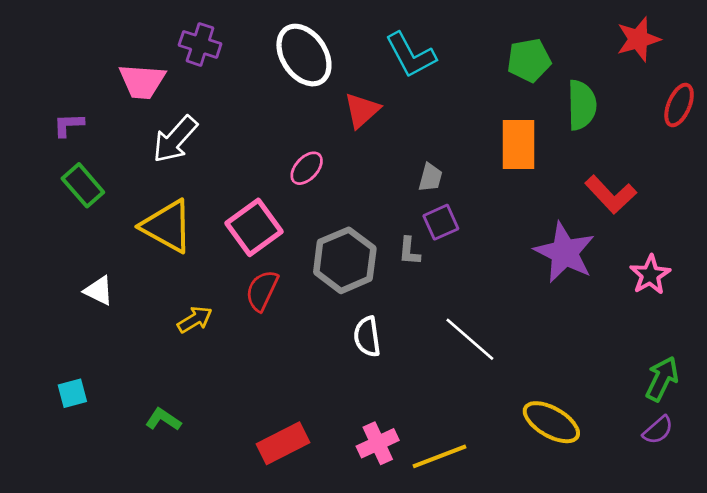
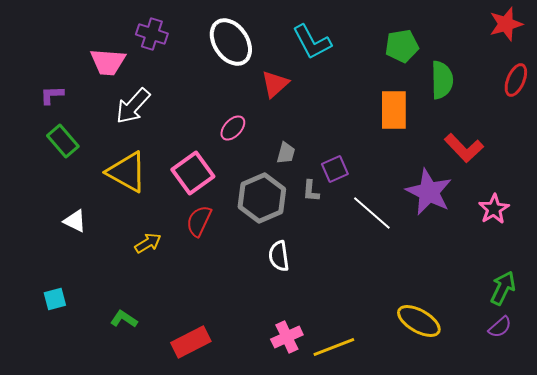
red star: (638, 39) -> (506, 24), moved
gray trapezoid: (430, 177) -> (286, 153), moved
white line: (470, 339) -> (372, 213), moved
red rectangle: (283, 443) -> (191, 342), moved

